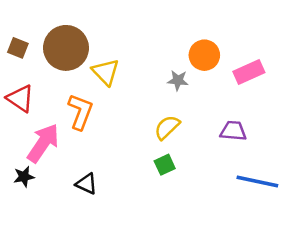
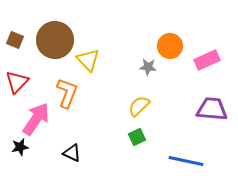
red triangle: (20, 98) -> (17, 82), turned 40
purple trapezoid: (233, 131) -> (212, 109), moved, size x1.4
blue line: (257, 181) -> (186, 161), moved

